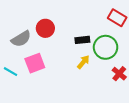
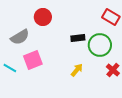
red circle: (45, 28) -> (43, 17), moved
yellow arrow: (83, 62) -> (77, 70), moved

